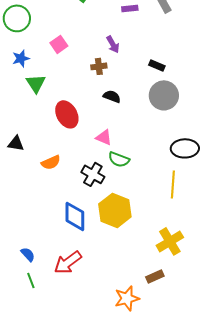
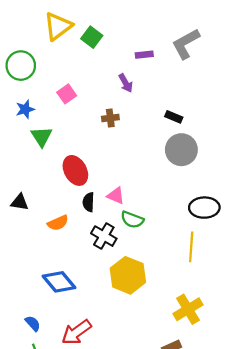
purple arrow: (113, 44) -> (126, 83), moved
black semicircle: (112, 96) -> (89, 202), moved, turned -108
blue diamond: (75, 216) -> (59, 282), moved, turned -40

